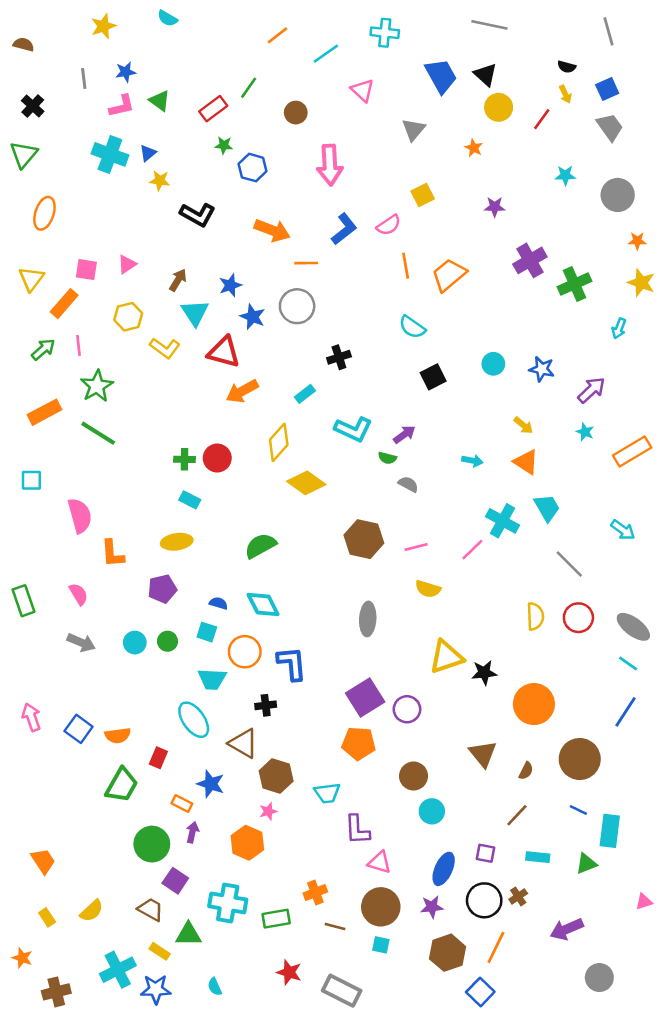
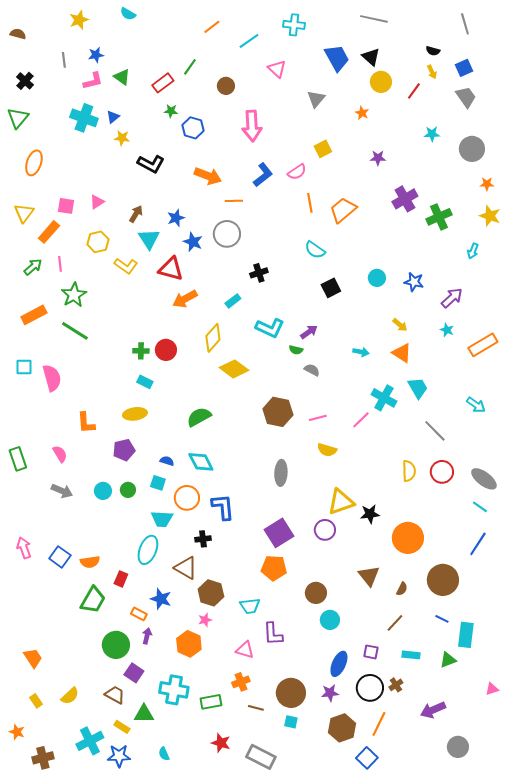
pink semicircle: (80, 516) -> (52, 378), moved
purple circle: (407, 709) -> (325, 530), moved
cyan ellipse: (194, 720) -> (148, 550), turned 56
pink triangle: (379, 862) -> (245, 650), moved

